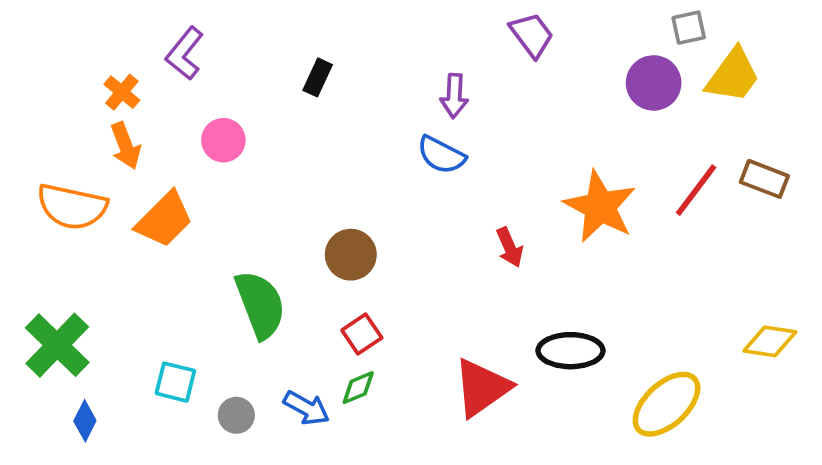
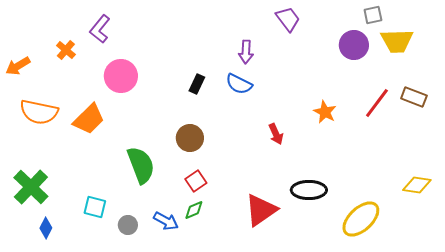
yellow trapezoid: (733, 76) -> (397, 41), turned 52
black rectangle: (318, 77) -> (197, 84), moved
pink circle: (223, 140) -> (121, 76), size x1.4
orange arrow: (126, 146) -> (18, 66), moved, turned 80
orange star: (600, 207) -> (325, 112), size x0.6

